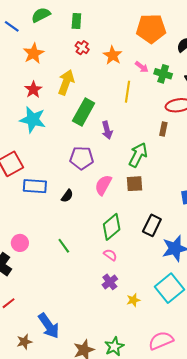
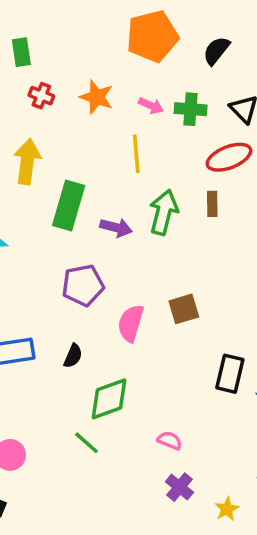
purple arrow: (107, 130) -> (116, 228), turned -48
green arrow: (138, 155) -> (164, 212), moved
green diamond: (112, 227) -> (109, 399), moved, turned 32

